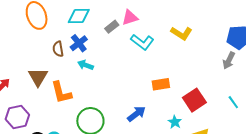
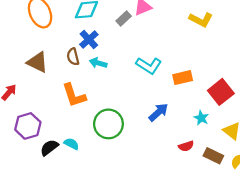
cyan L-shape: (142, 42) -> (149, 66), moved
brown semicircle: (58, 49) -> (73, 57), moved
brown triangle: (38, 77) -> (37, 62), moved, turned -30

